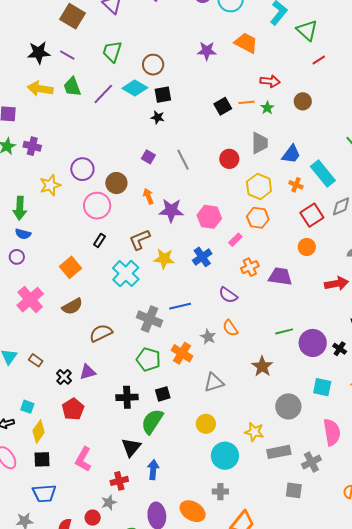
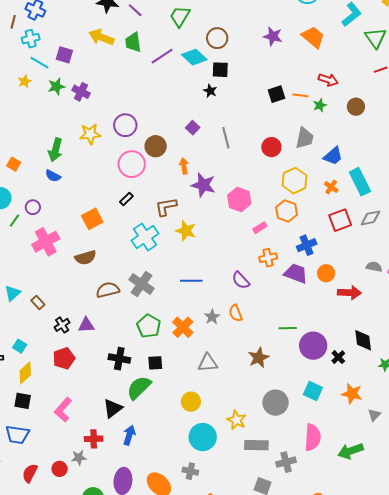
orange circle: (307, 247) -> (326, 273), moved
purple circle: (17, 257) -> (33, 207), moved
blue cross: (202, 257) -> (307, 245), moved
gray cross: (149, 319) -> (142, 284), moved

